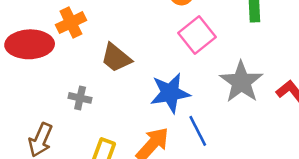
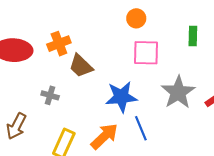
orange cross: (71, 23) -> (59, 44), moved
pink square: (197, 35) -> (146, 53), turned 36

